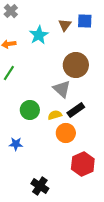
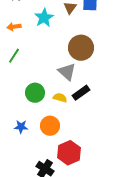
yellow semicircle: (55, 115) -> (60, 98), turned 32
orange circle: (66, 133) -> (50, 126), moved
red hexagon: (83, 164) -> (69, 153), moved

